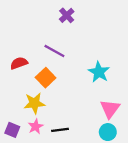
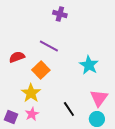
purple cross: (67, 15) -> (60, 14), turned -32
yellow star: (34, 103) -> (31, 93), turned -30
black line: (60, 130) -> (69, 109), moved, turned 63

